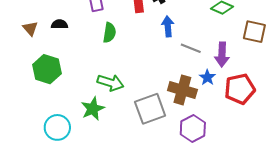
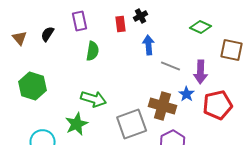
black semicircle: (59, 24) -> (48, 34), moved, turned -56
brown triangle: (30, 28) -> (20, 38), moved

